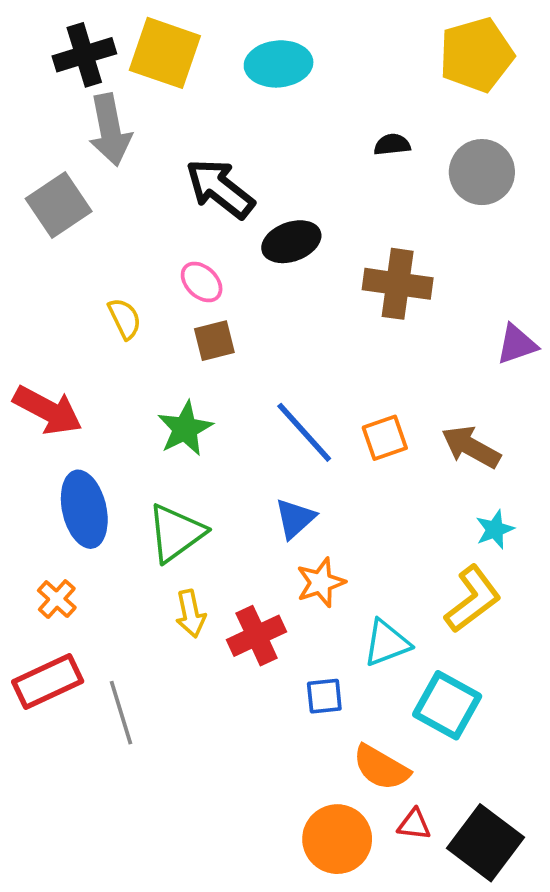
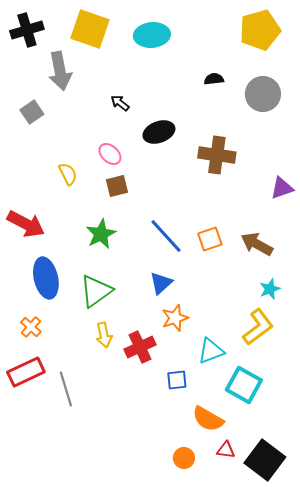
black cross: (84, 55) -> (27, 30), moved
black arrow: (220, 189) -> (120, 103), size x0.5
gray square: (59, 205) -> (32, 112), size x0.7
orange circle: (337, 839) -> (184, 458), size x0.6

